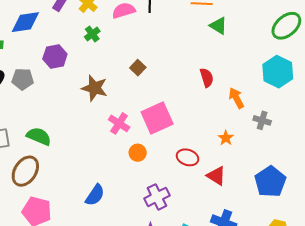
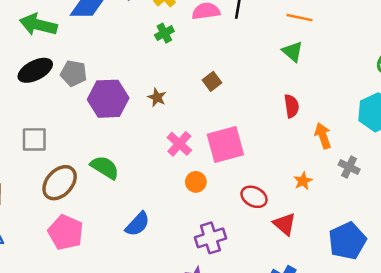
green triangle: (218, 26) -> (292, 52), moved
purple hexagon: (55, 57) -> (108, 99), moved, size x1.4
brown star: (95, 88) -> (157, 97), size x0.6
green semicircle: (39, 136) -> (105, 167), moved

